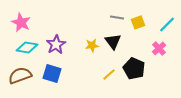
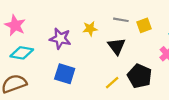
purple star: (56, 44) -> (60, 39), moved, turned -30
yellow star: (92, 45) -> (90, 29), moved
blue square: (52, 73) -> (65, 74), moved

